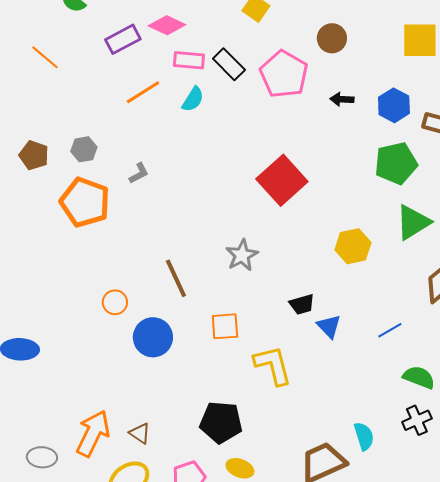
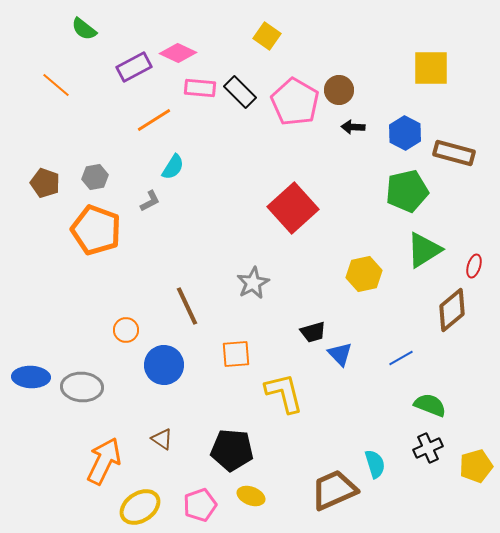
brown circle: (332, 38) -> (339, 90), moved
cyan semicircle: (193, 99) -> (173, 167), moved
brown triangle: (140, 433) -> (162, 439), moved
gray ellipse: (42, 457) -> (82, 387), moved, size x1.4

